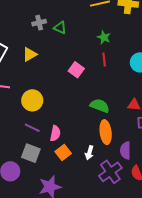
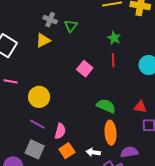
gray cross: (39, 23) -> (50, 20), turned 32
green triangle: (60, 28) -> (71, 26), turned 40
yellow triangle: (30, 54) -> (43, 40), moved
purple semicircle: (125, 150) -> (129, 152), turned 78
white arrow: (89, 153) -> (93, 152), turned 80

